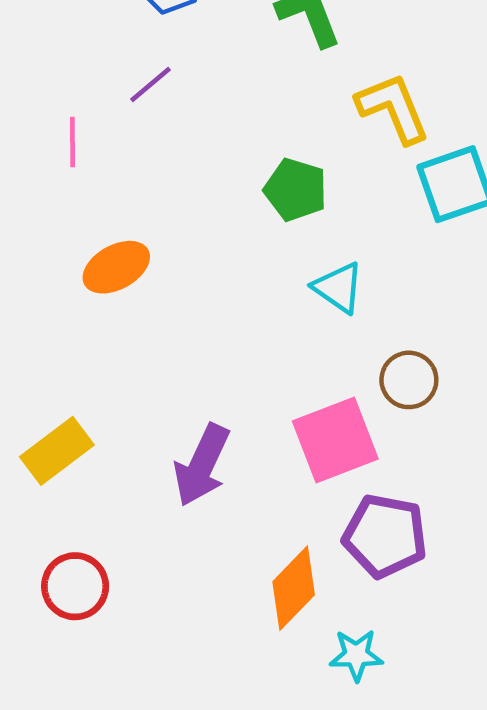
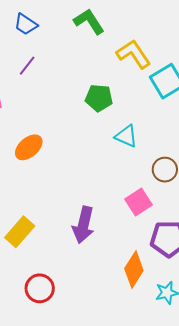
pink square: (335, 440) -> (139, 202), size x0.7

